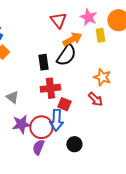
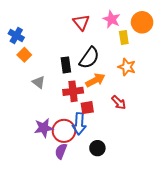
orange arrow: (72, 39) -> (95, 80), moved
orange star: (102, 77) -> (127, 67), moved
gray triangle: (12, 97) -> (39, 82), moved
red square: (64, 104) -> (87, 108), turned -32

